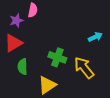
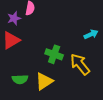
green semicircle: (23, 67) -> (20, 79), moved, turned -91

